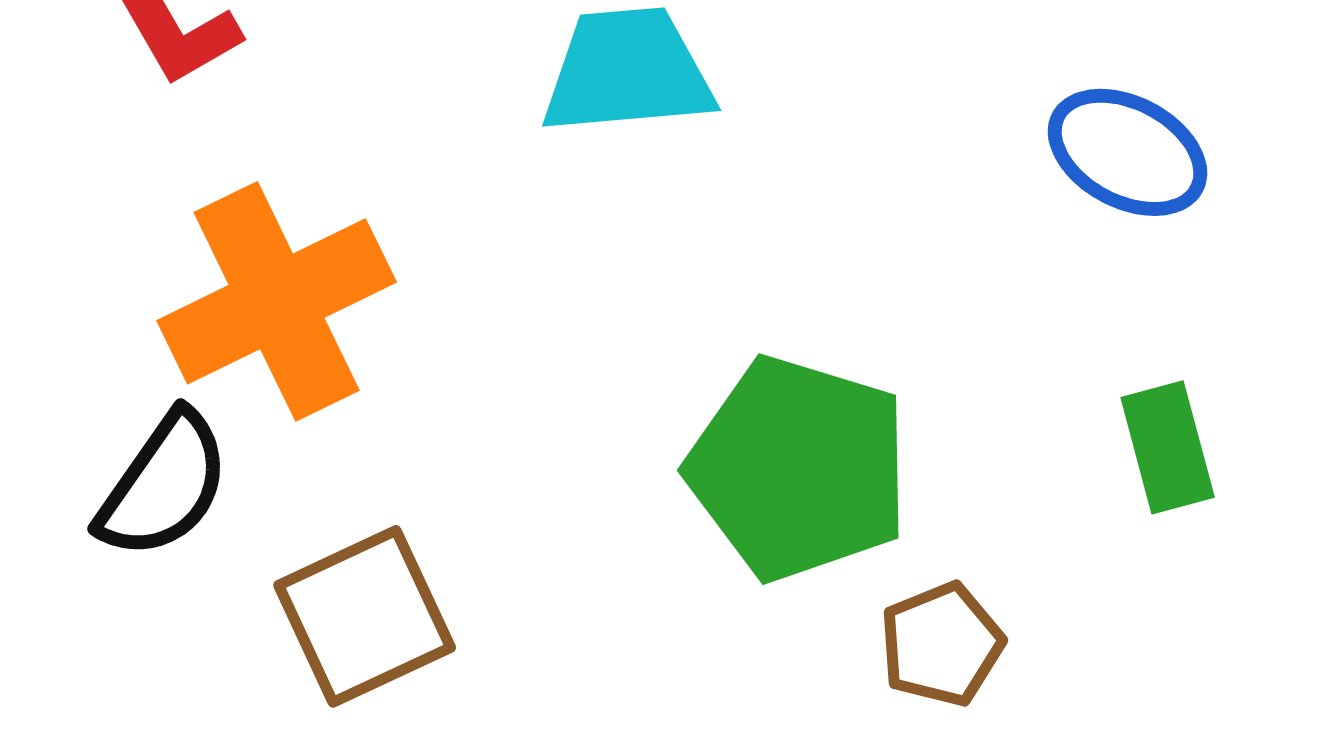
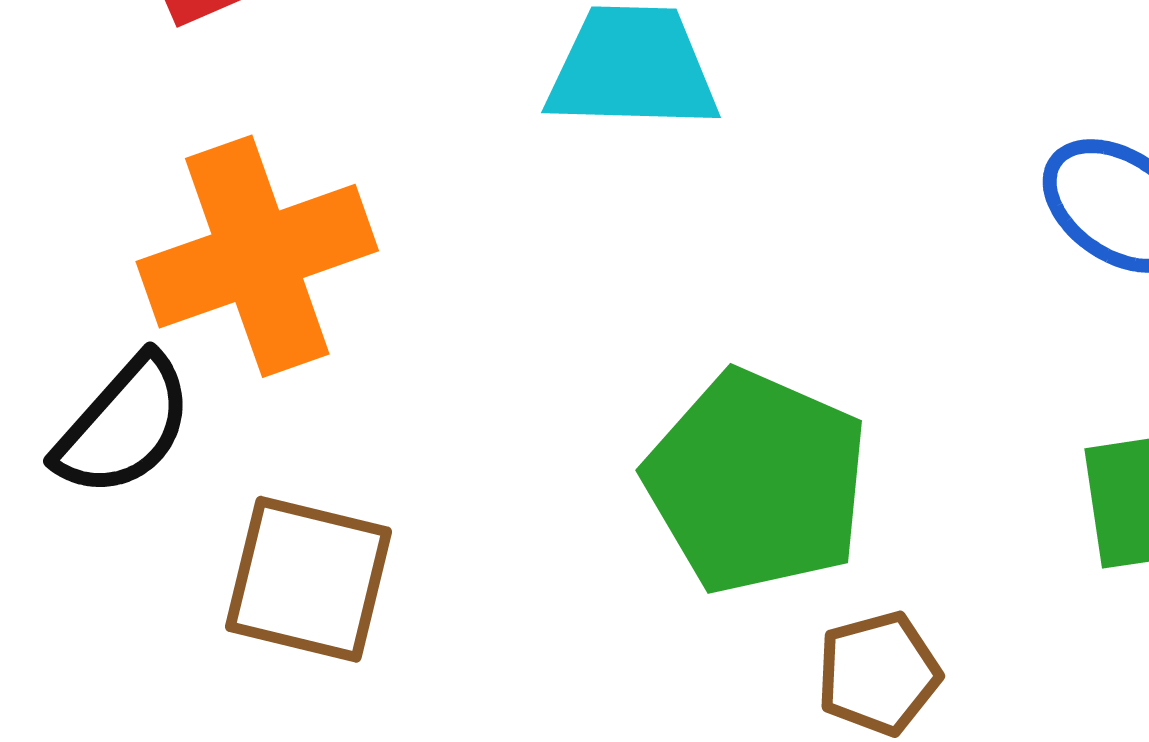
brown square: (365, 616) -> (308, 579), turned 32

